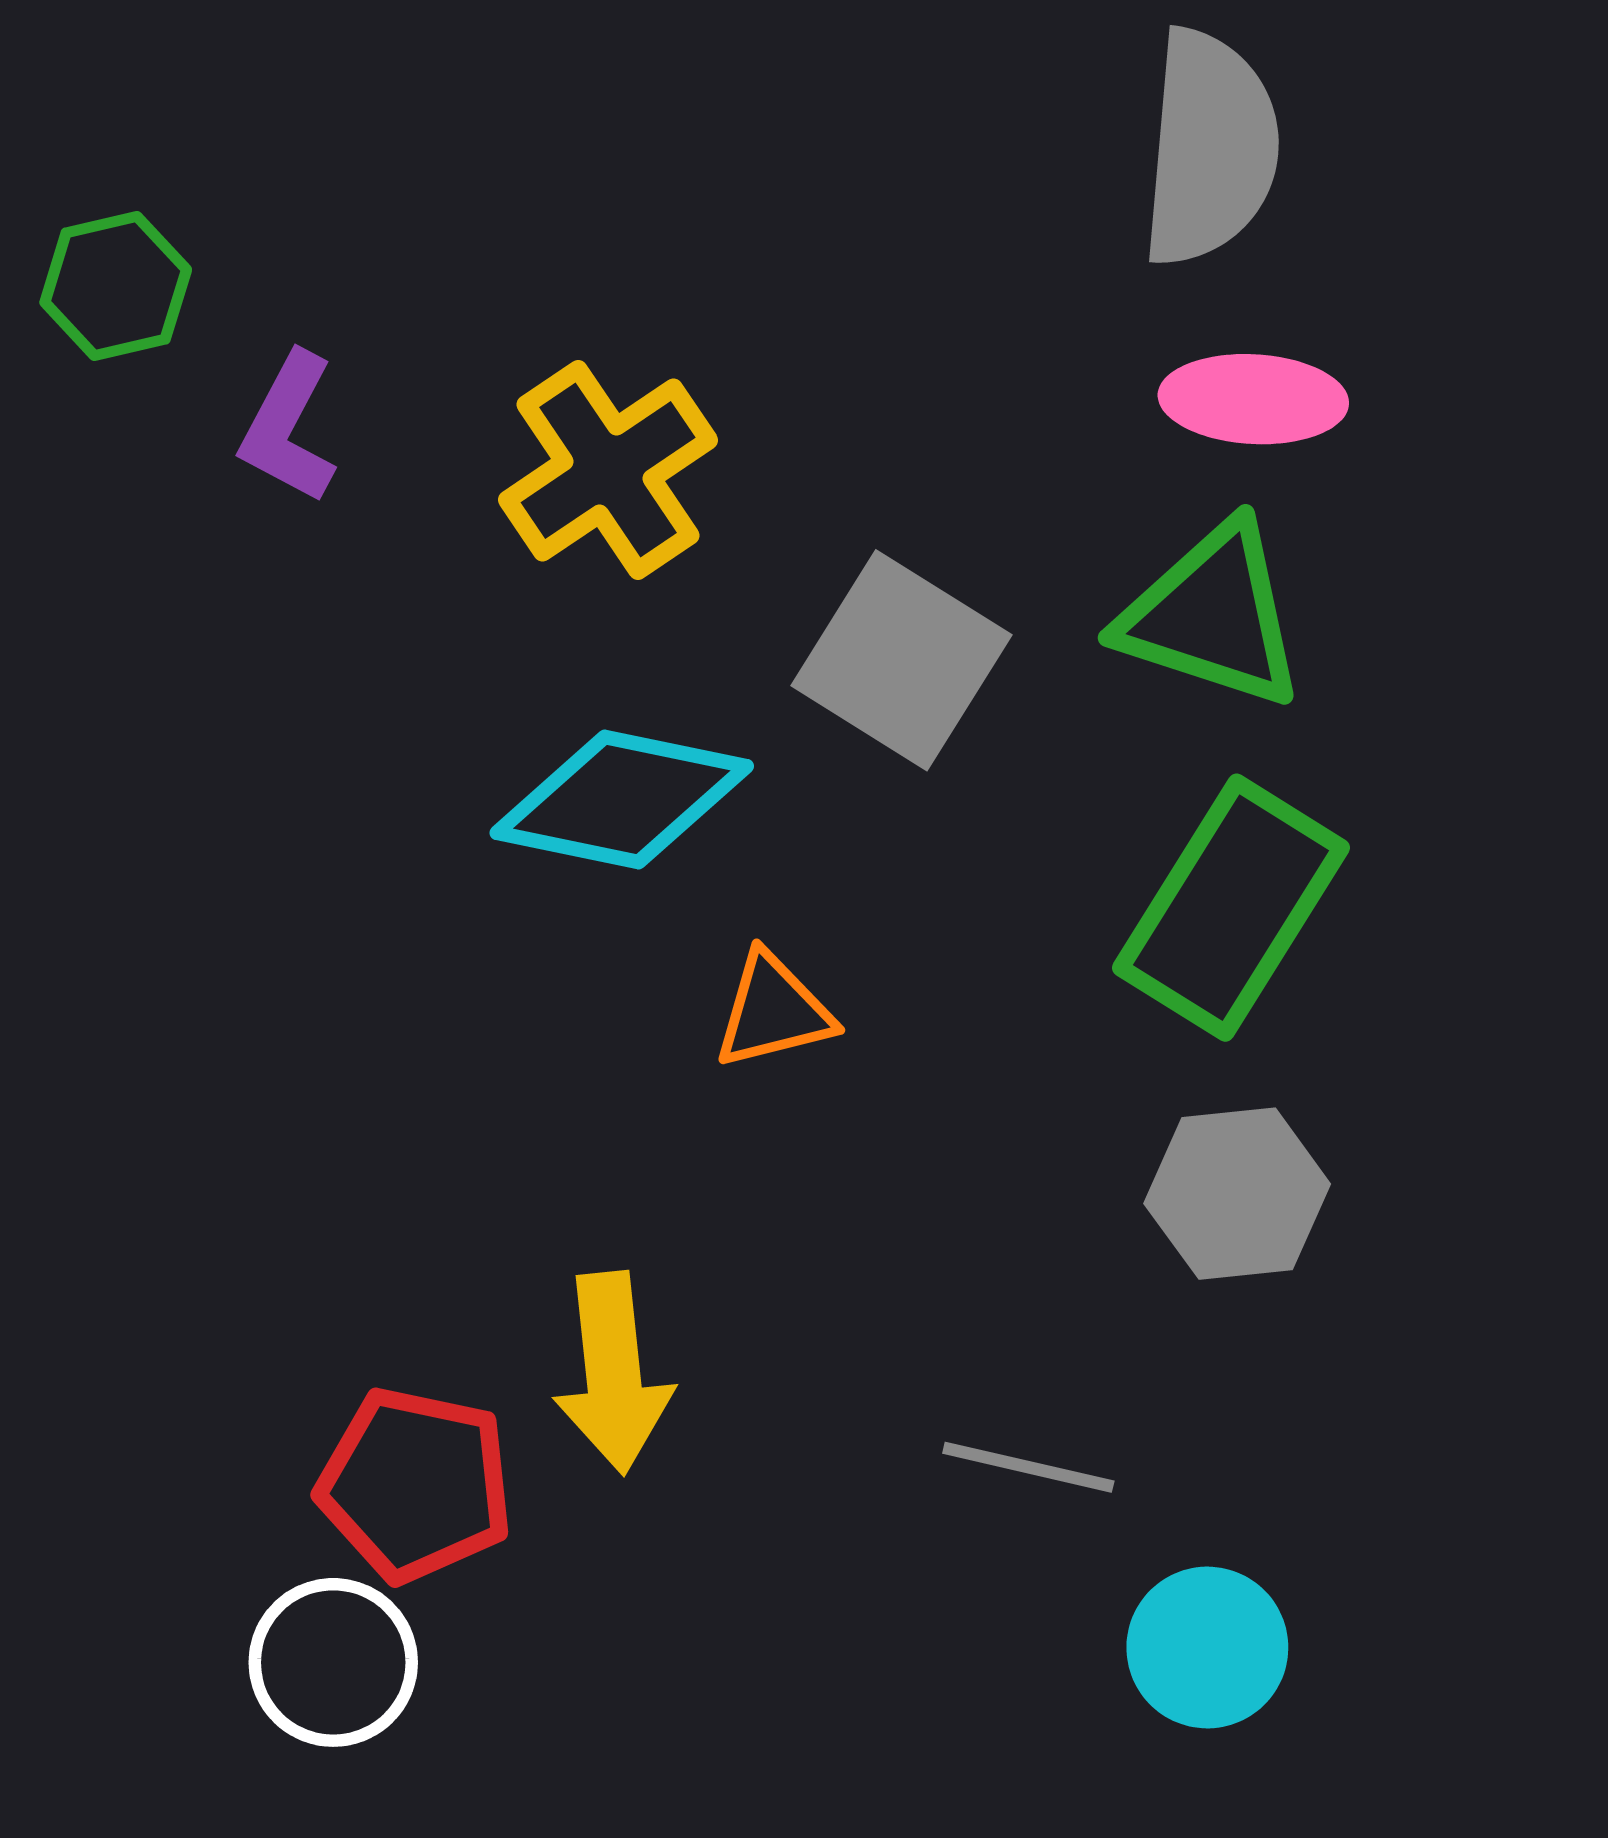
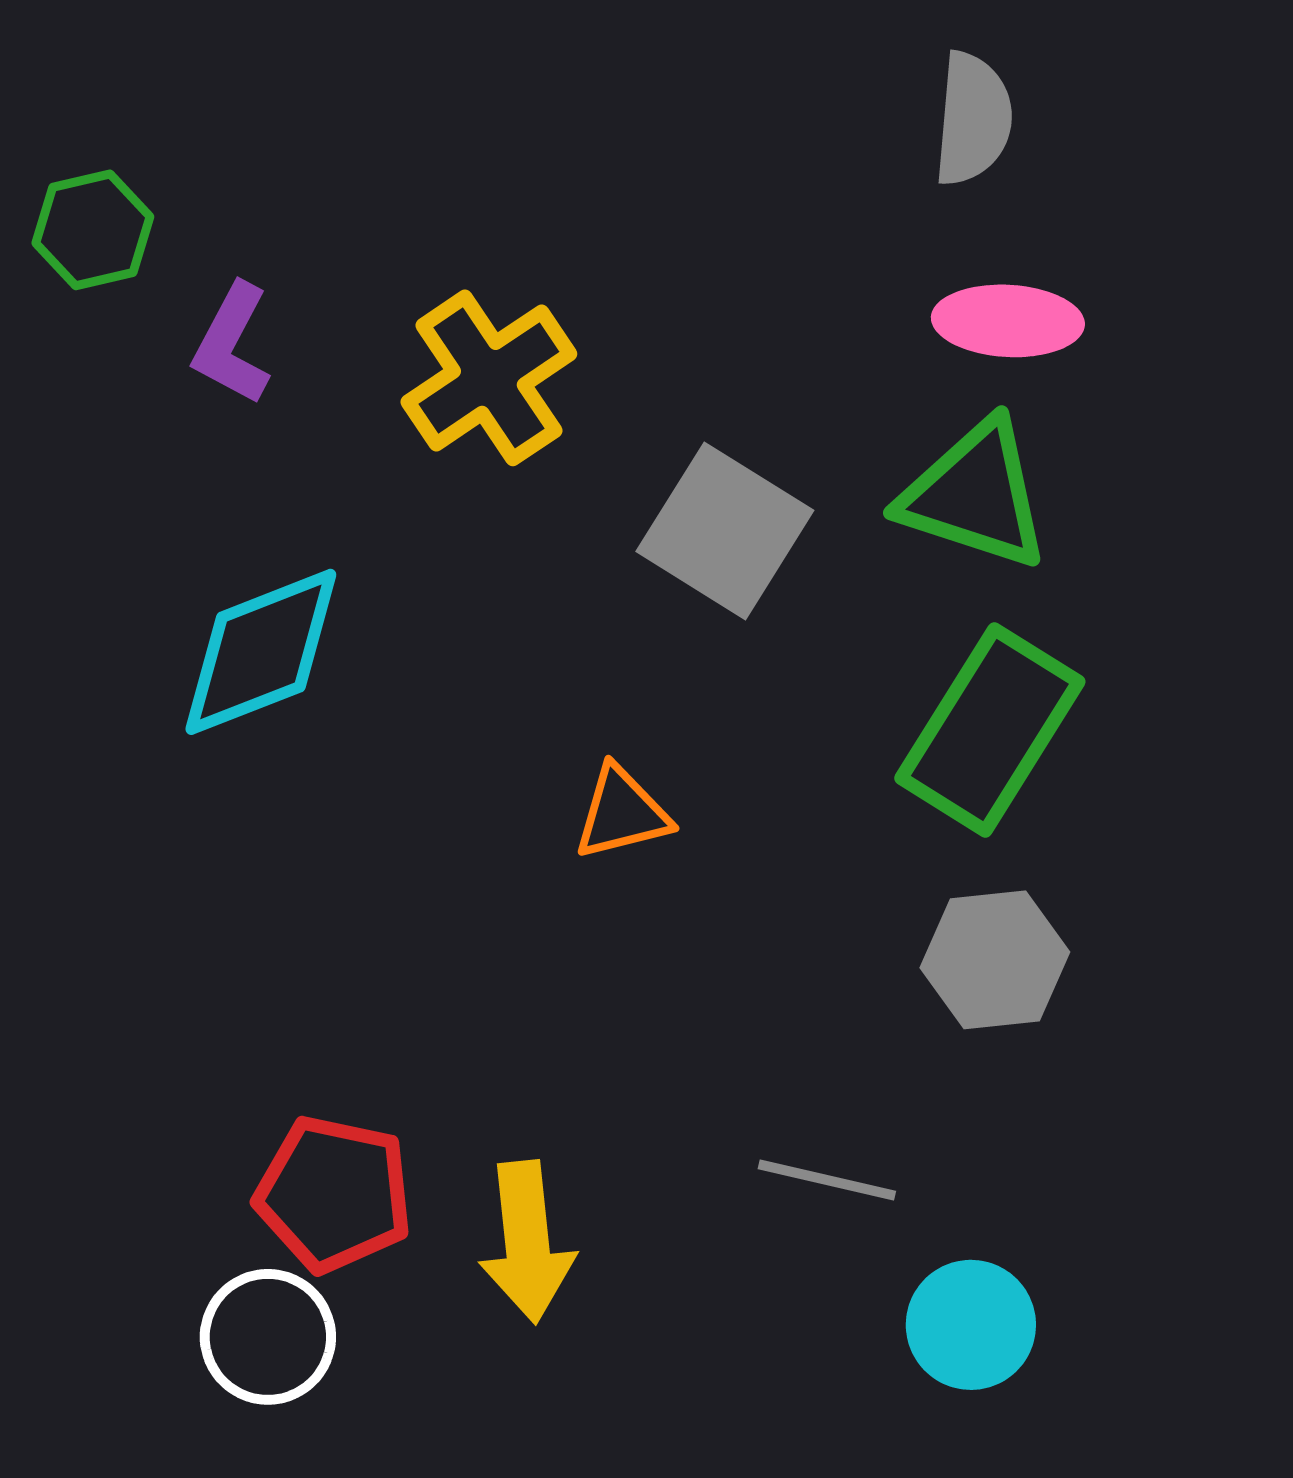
gray semicircle: (1210, 148) -> (973, 119), size x0.7
cyan diamond: (622, 800) -> (261, 652), moved, turned -33
yellow arrow: (613, 1373) -> (527, 1242), moved

